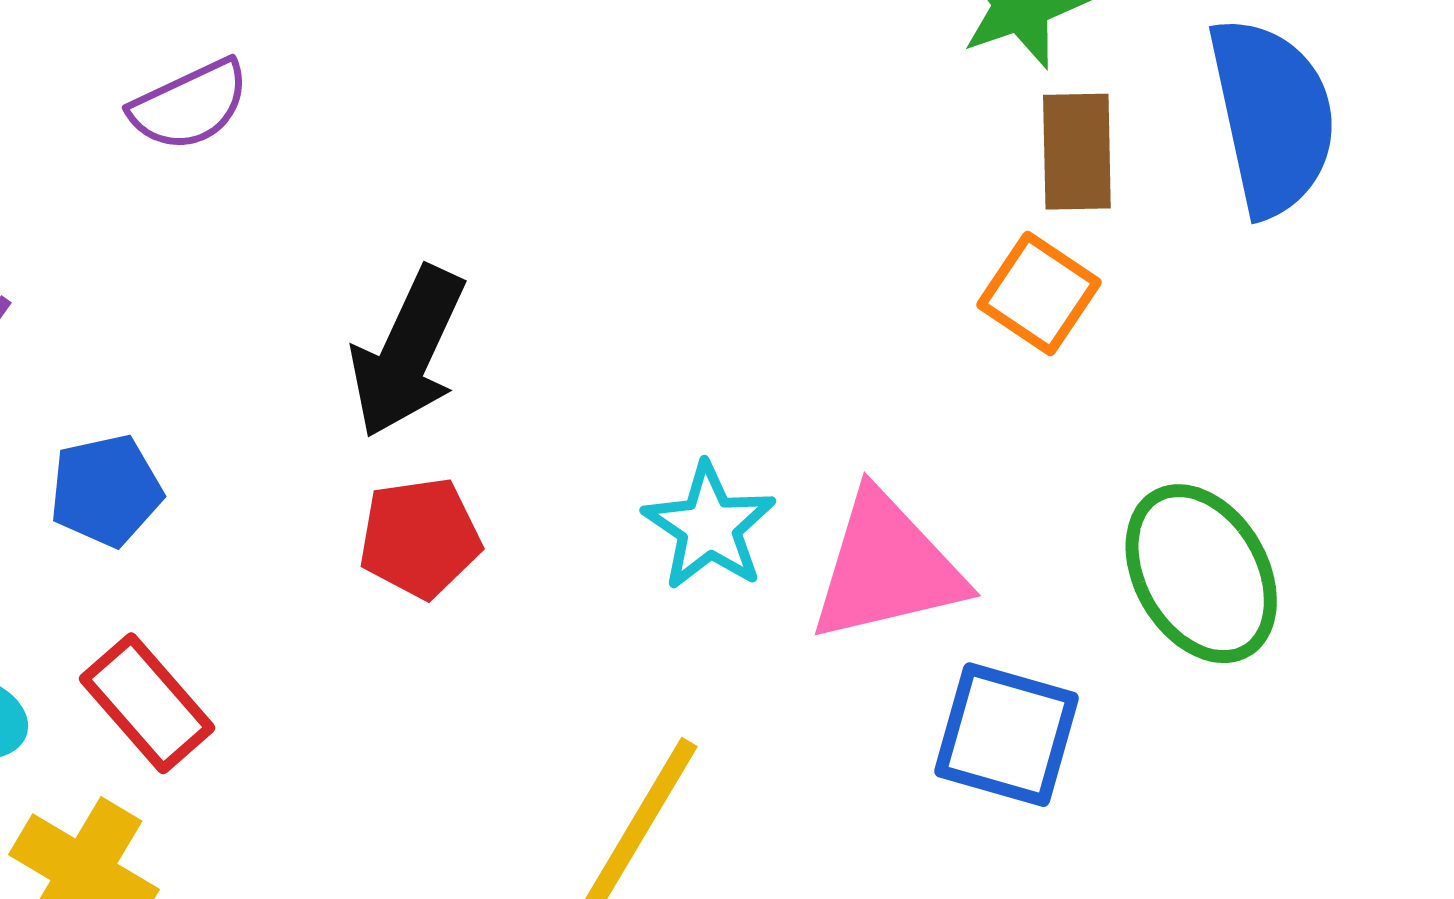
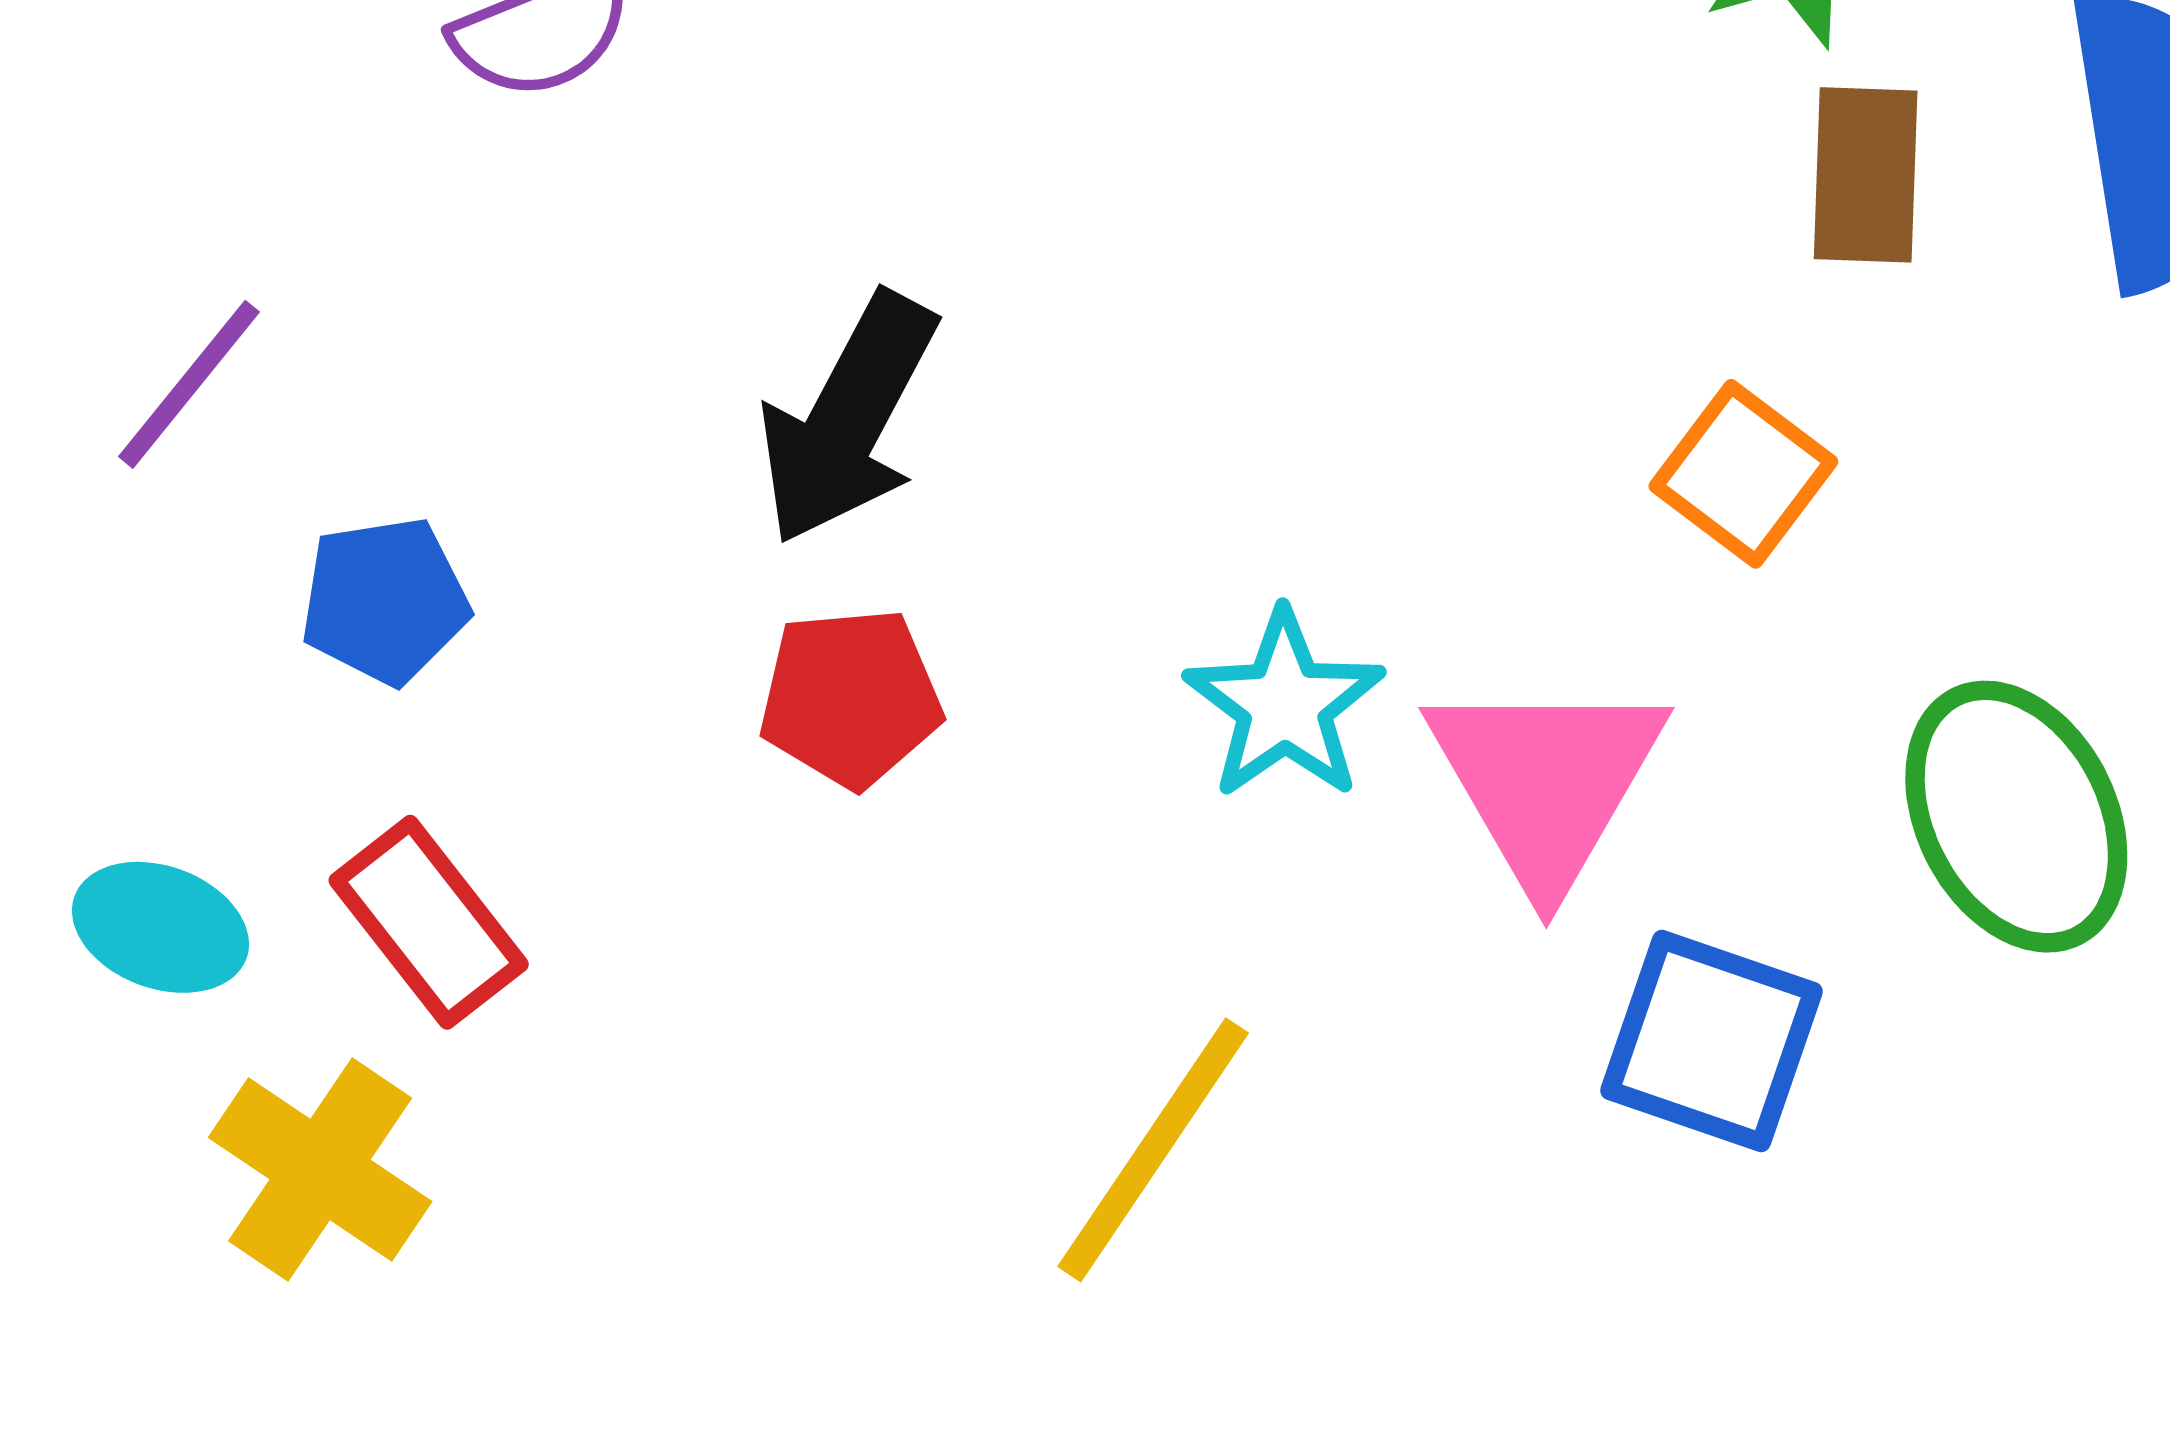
orange square: (1039, 294) -> (1743, 474), moved
pink triangle: (887, 568) -> (1546, 781), turned -50

